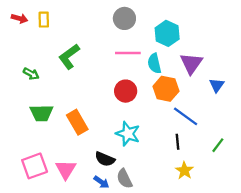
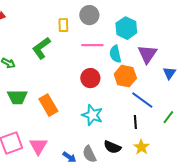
yellow rectangle: (44, 20) -> (63, 25), moved
green line: (218, 145) -> (168, 117), moved
black semicircle: (105, 159) -> (112, 147), moved

